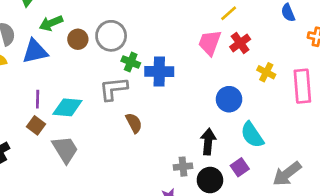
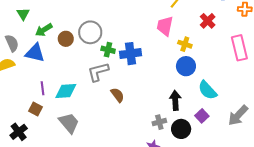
red cross: (240, 43) -> (208, 21), moved
blue triangle: (35, 51) -> (35, 53), turned 35
yellow cross: (266, 72) -> (185, 44), moved
brown square: (36, 125) -> (35, 109), moved

